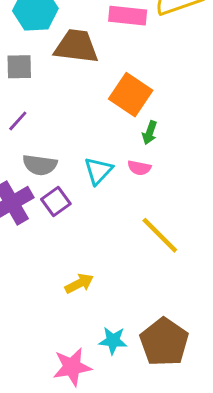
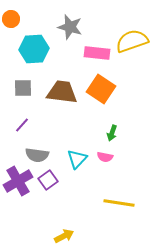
brown trapezoid: (76, 46) -> (62, 92), moved
orange square: (131, 95) -> (101, 89), moved
yellow line: (160, 235) -> (119, 203), turned -36

